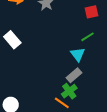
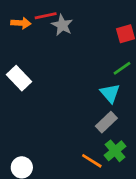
green cross: (69, 91) -> (115, 151), moved

